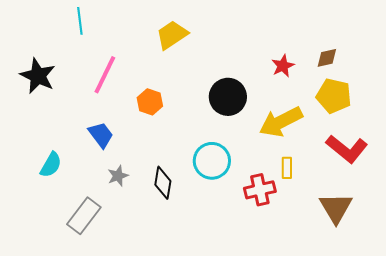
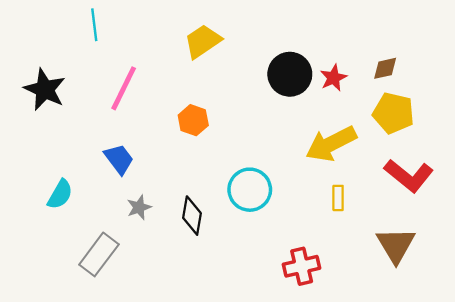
black circle: (228, 97) -> (290, 74), moved
orange hexagon: (150, 102) -> (193, 120), moved
red cross: (260, 190) -> (302, 266), moved

